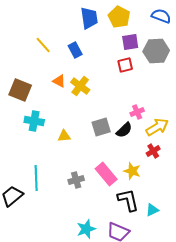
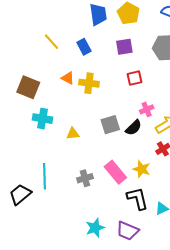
purple square: (130, 42) -> (124, 47), moved
red square: (125, 65) -> (135, 78), moved
yellow cross: (80, 86) -> (89, 83), turned -30

